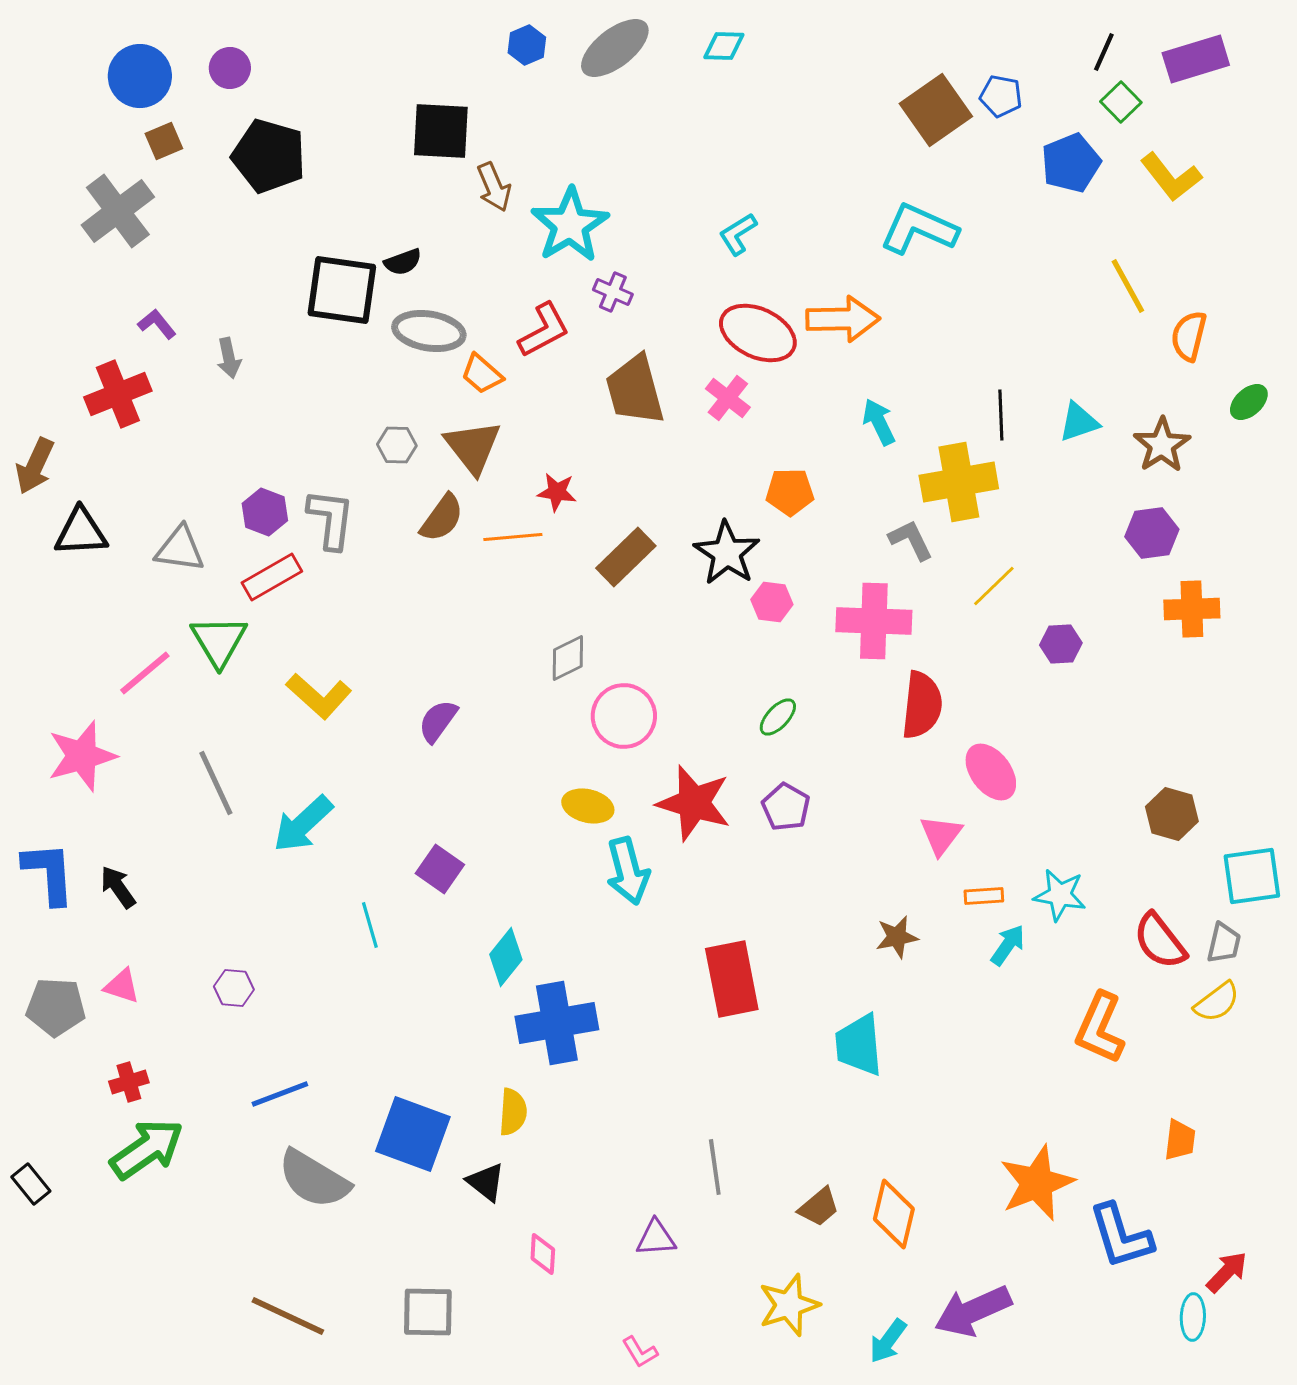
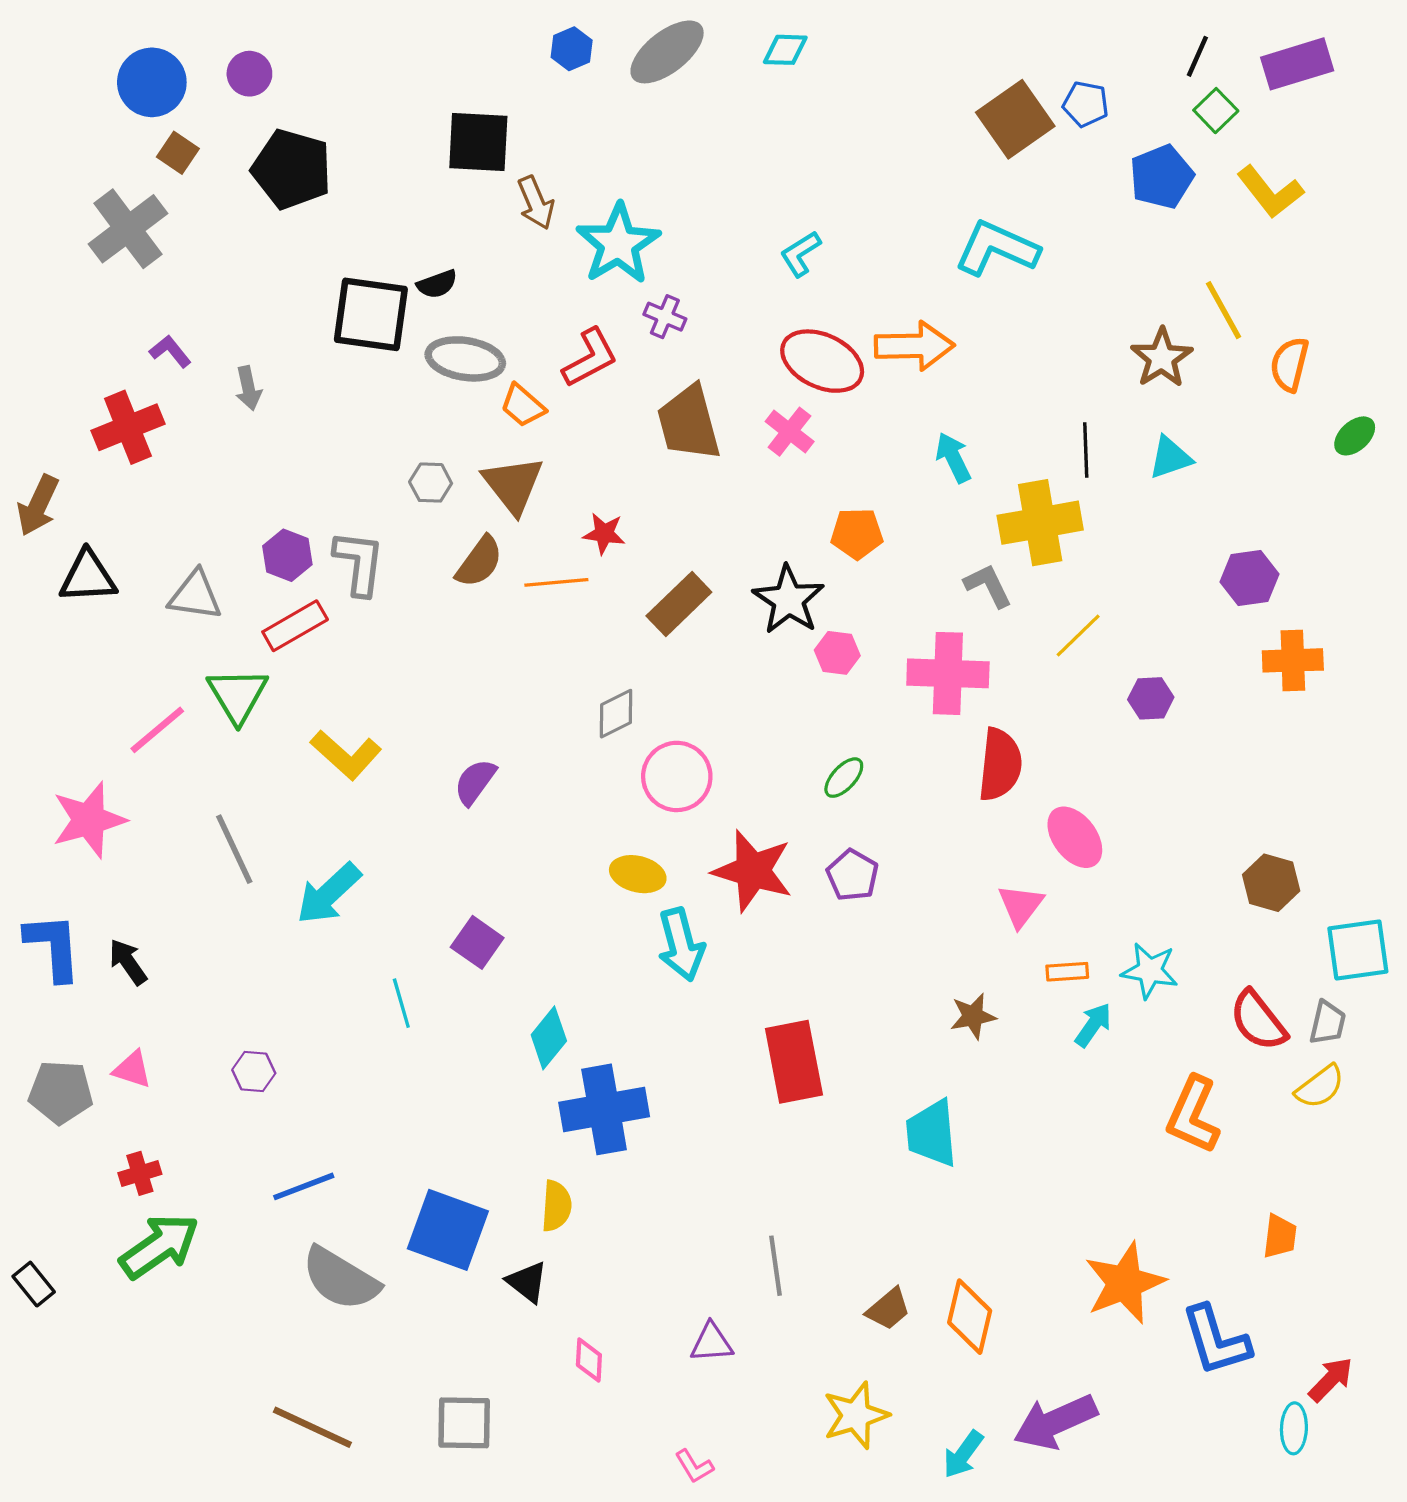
brown square: (164, 141) -> (178, 153), turned -33
brown star: (1162, 445) -> (1162, 358), moved

